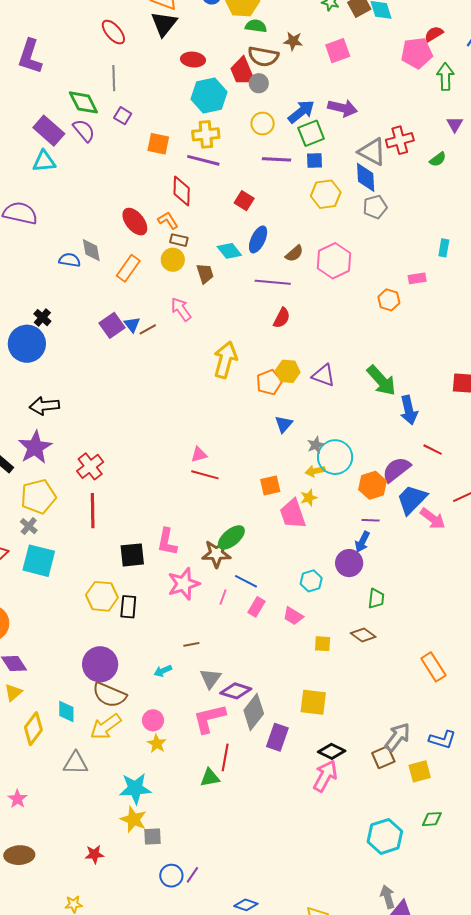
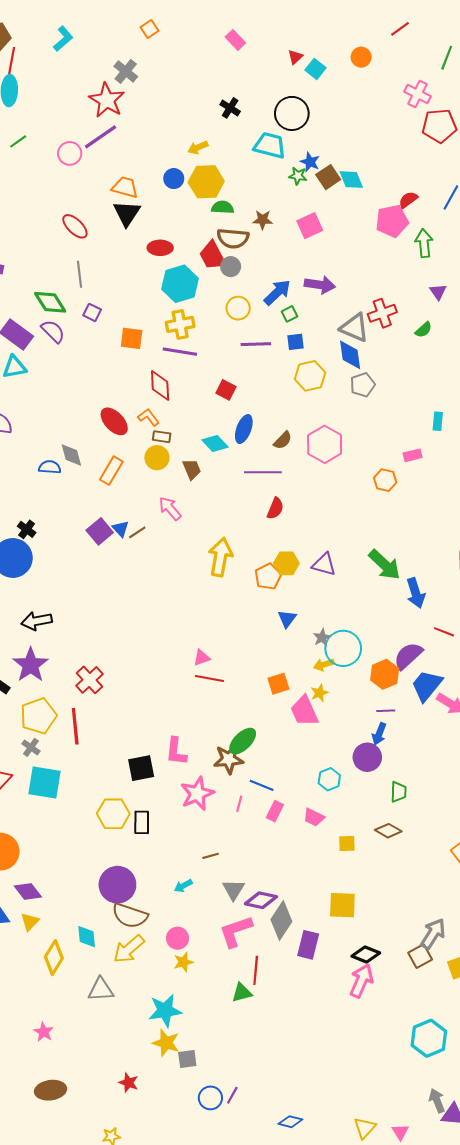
green square: (311, 133) -> (289, 314), size x0.6
red line: (93, 511) -> (75, 726), moved
yellow star: (157, 744) -> (183, 962), turned 30
red star: (94, 854) -> (129, 1083), turned 30

